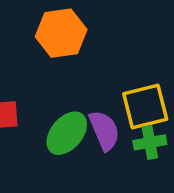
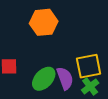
green cross: (150, 142) -> (90, 86), turned -30

